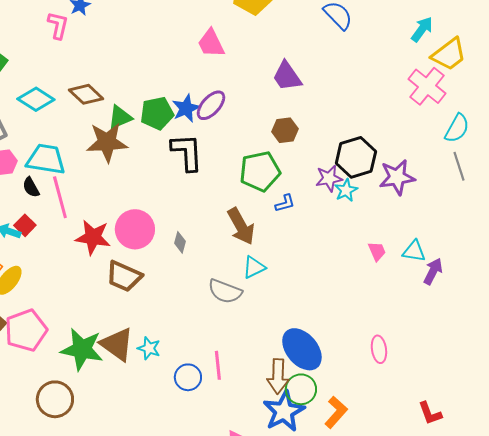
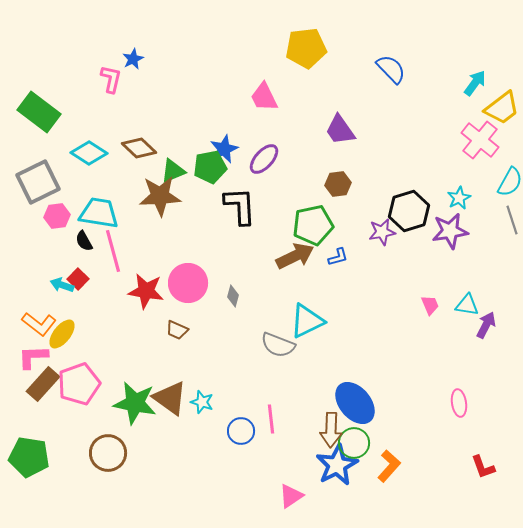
blue star: (186, 108) -> (224, 149), moved
cyan star: (346, 190) -> (459, 198), moved
brown arrow: (241, 226) -> (295, 256), moved, turned -87
cyan triangle: (254, 267) -> (307, 321), size x1.5
brown trapezoid: (124, 276) -> (177, 330), size x0.6
pink ellipse: (379, 349) -> (459, 403), moved

